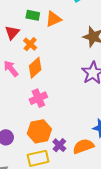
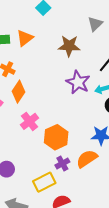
orange hexagon: (39, 131) -> (56, 137), moved
purple cross: (59, 145) -> (62, 164), turned 32

